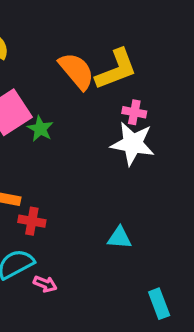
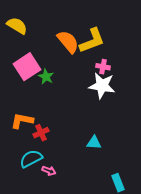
red cross: (32, 221) -> (41, 133), turned -35

